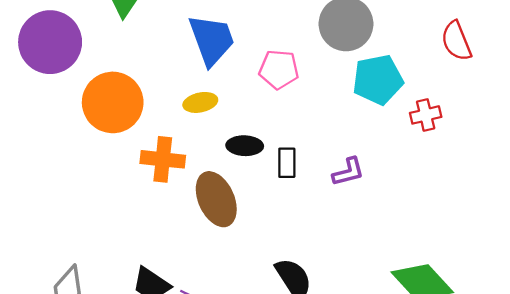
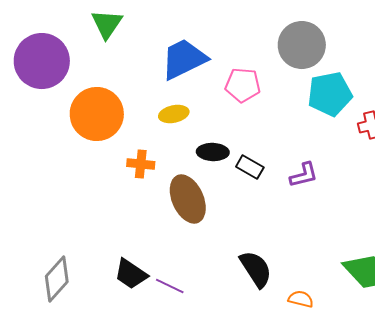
blue trapezoid: (212, 40) -> (184, 59), turned -96
orange cross: (163, 159) -> (141, 164), size x0.7
black rectangle: (287, 163) -> (250, 167), turned -60

